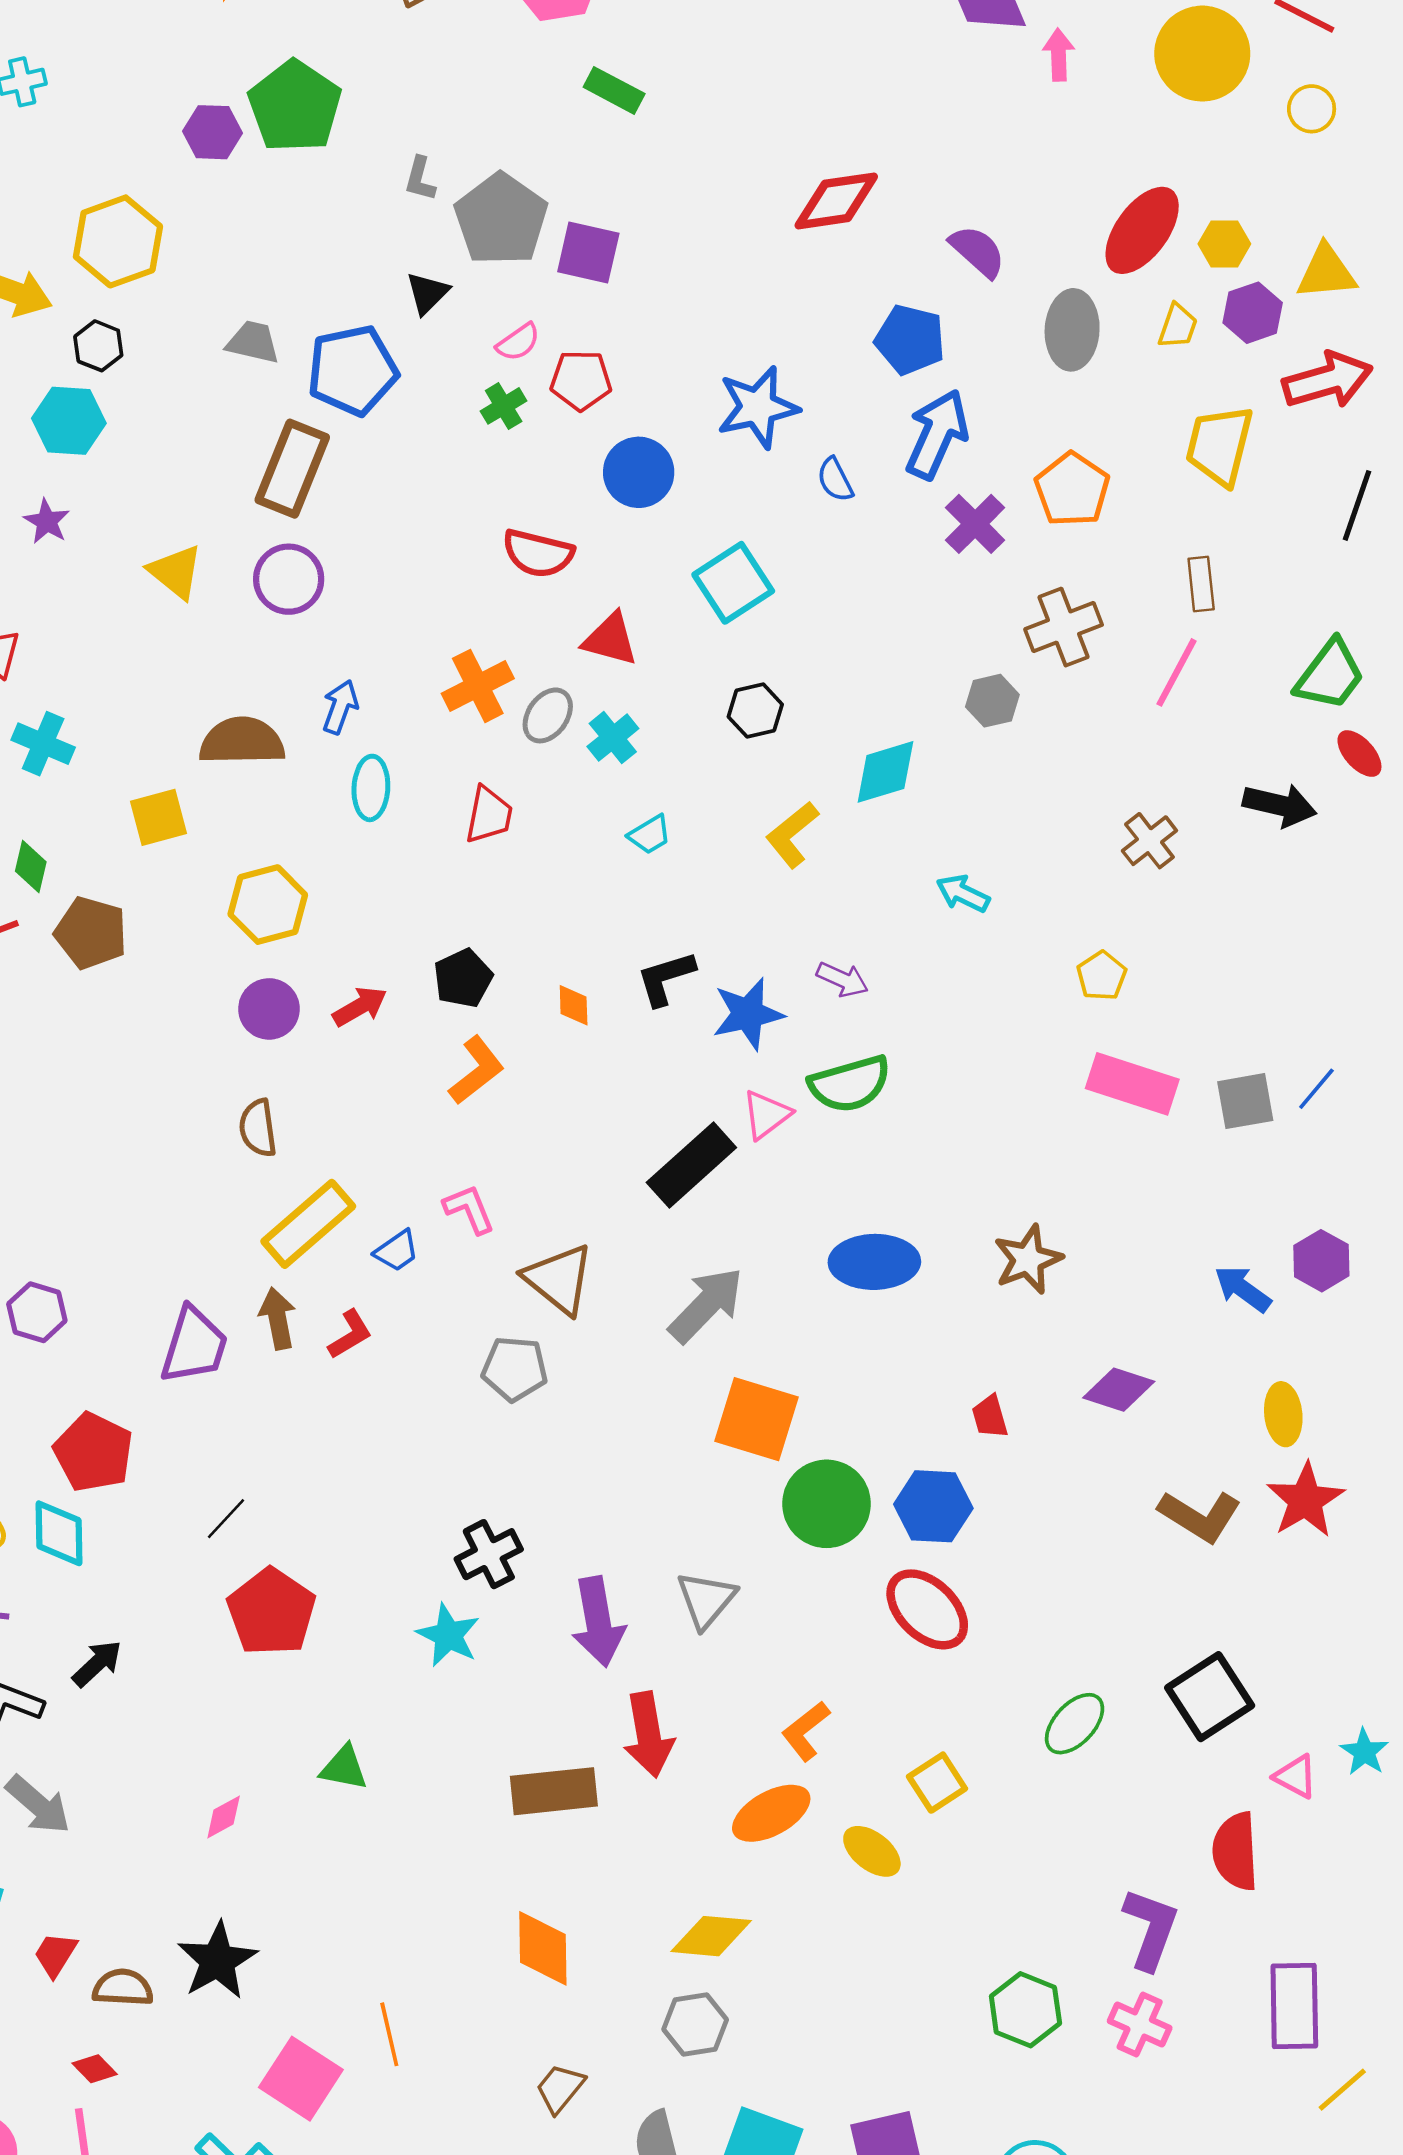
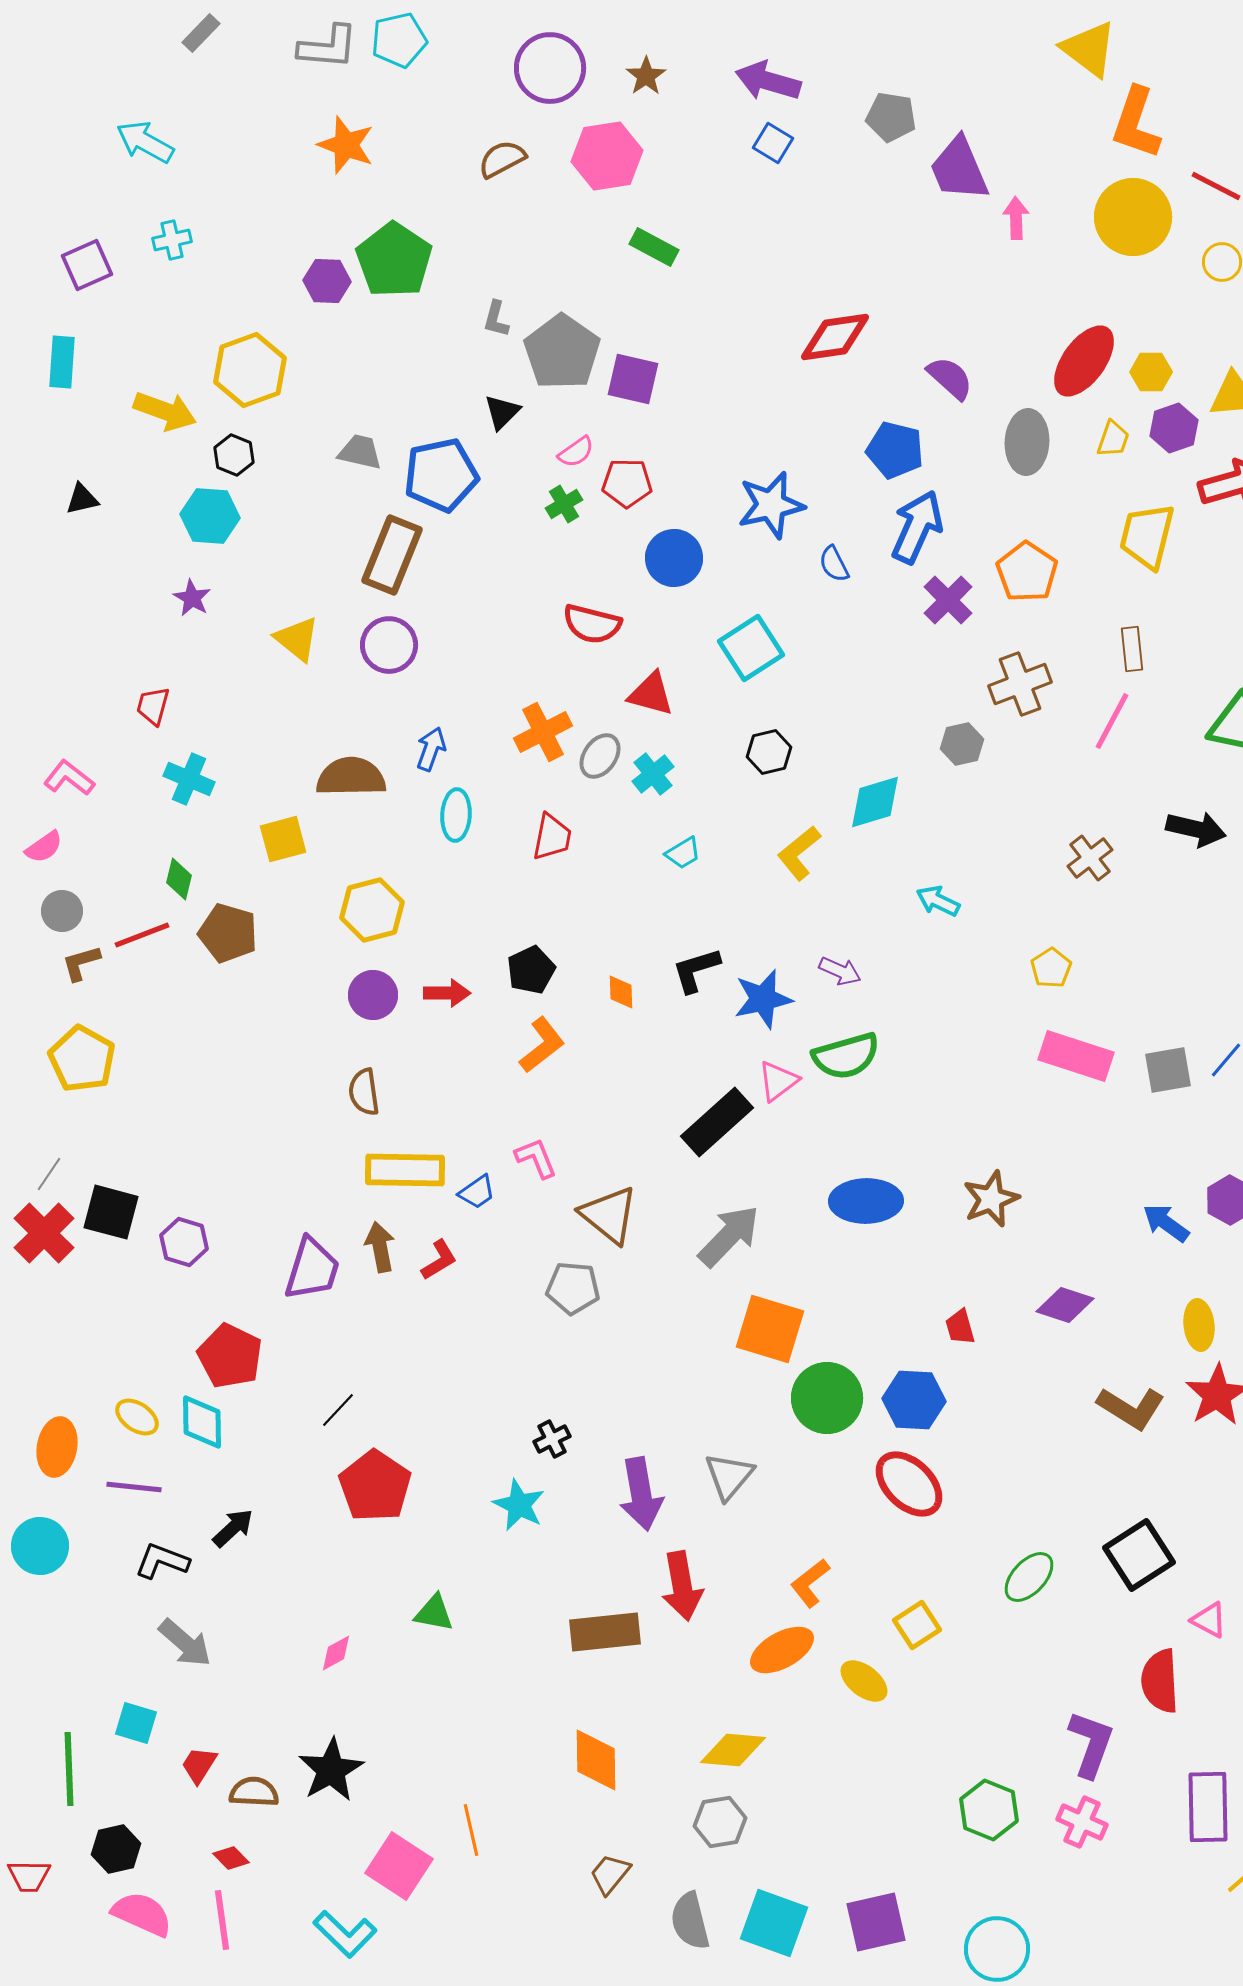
red arrow: (360, 1006) -> (447, 993), turned 30
yellow rectangle: (308, 1224) -> (405, 1170), turned 42
black cross: (489, 1554) -> (552, 1439), size x0.7

